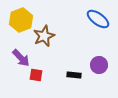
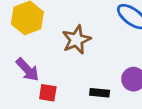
brown star: (44, 36) -> (76, 40), moved

